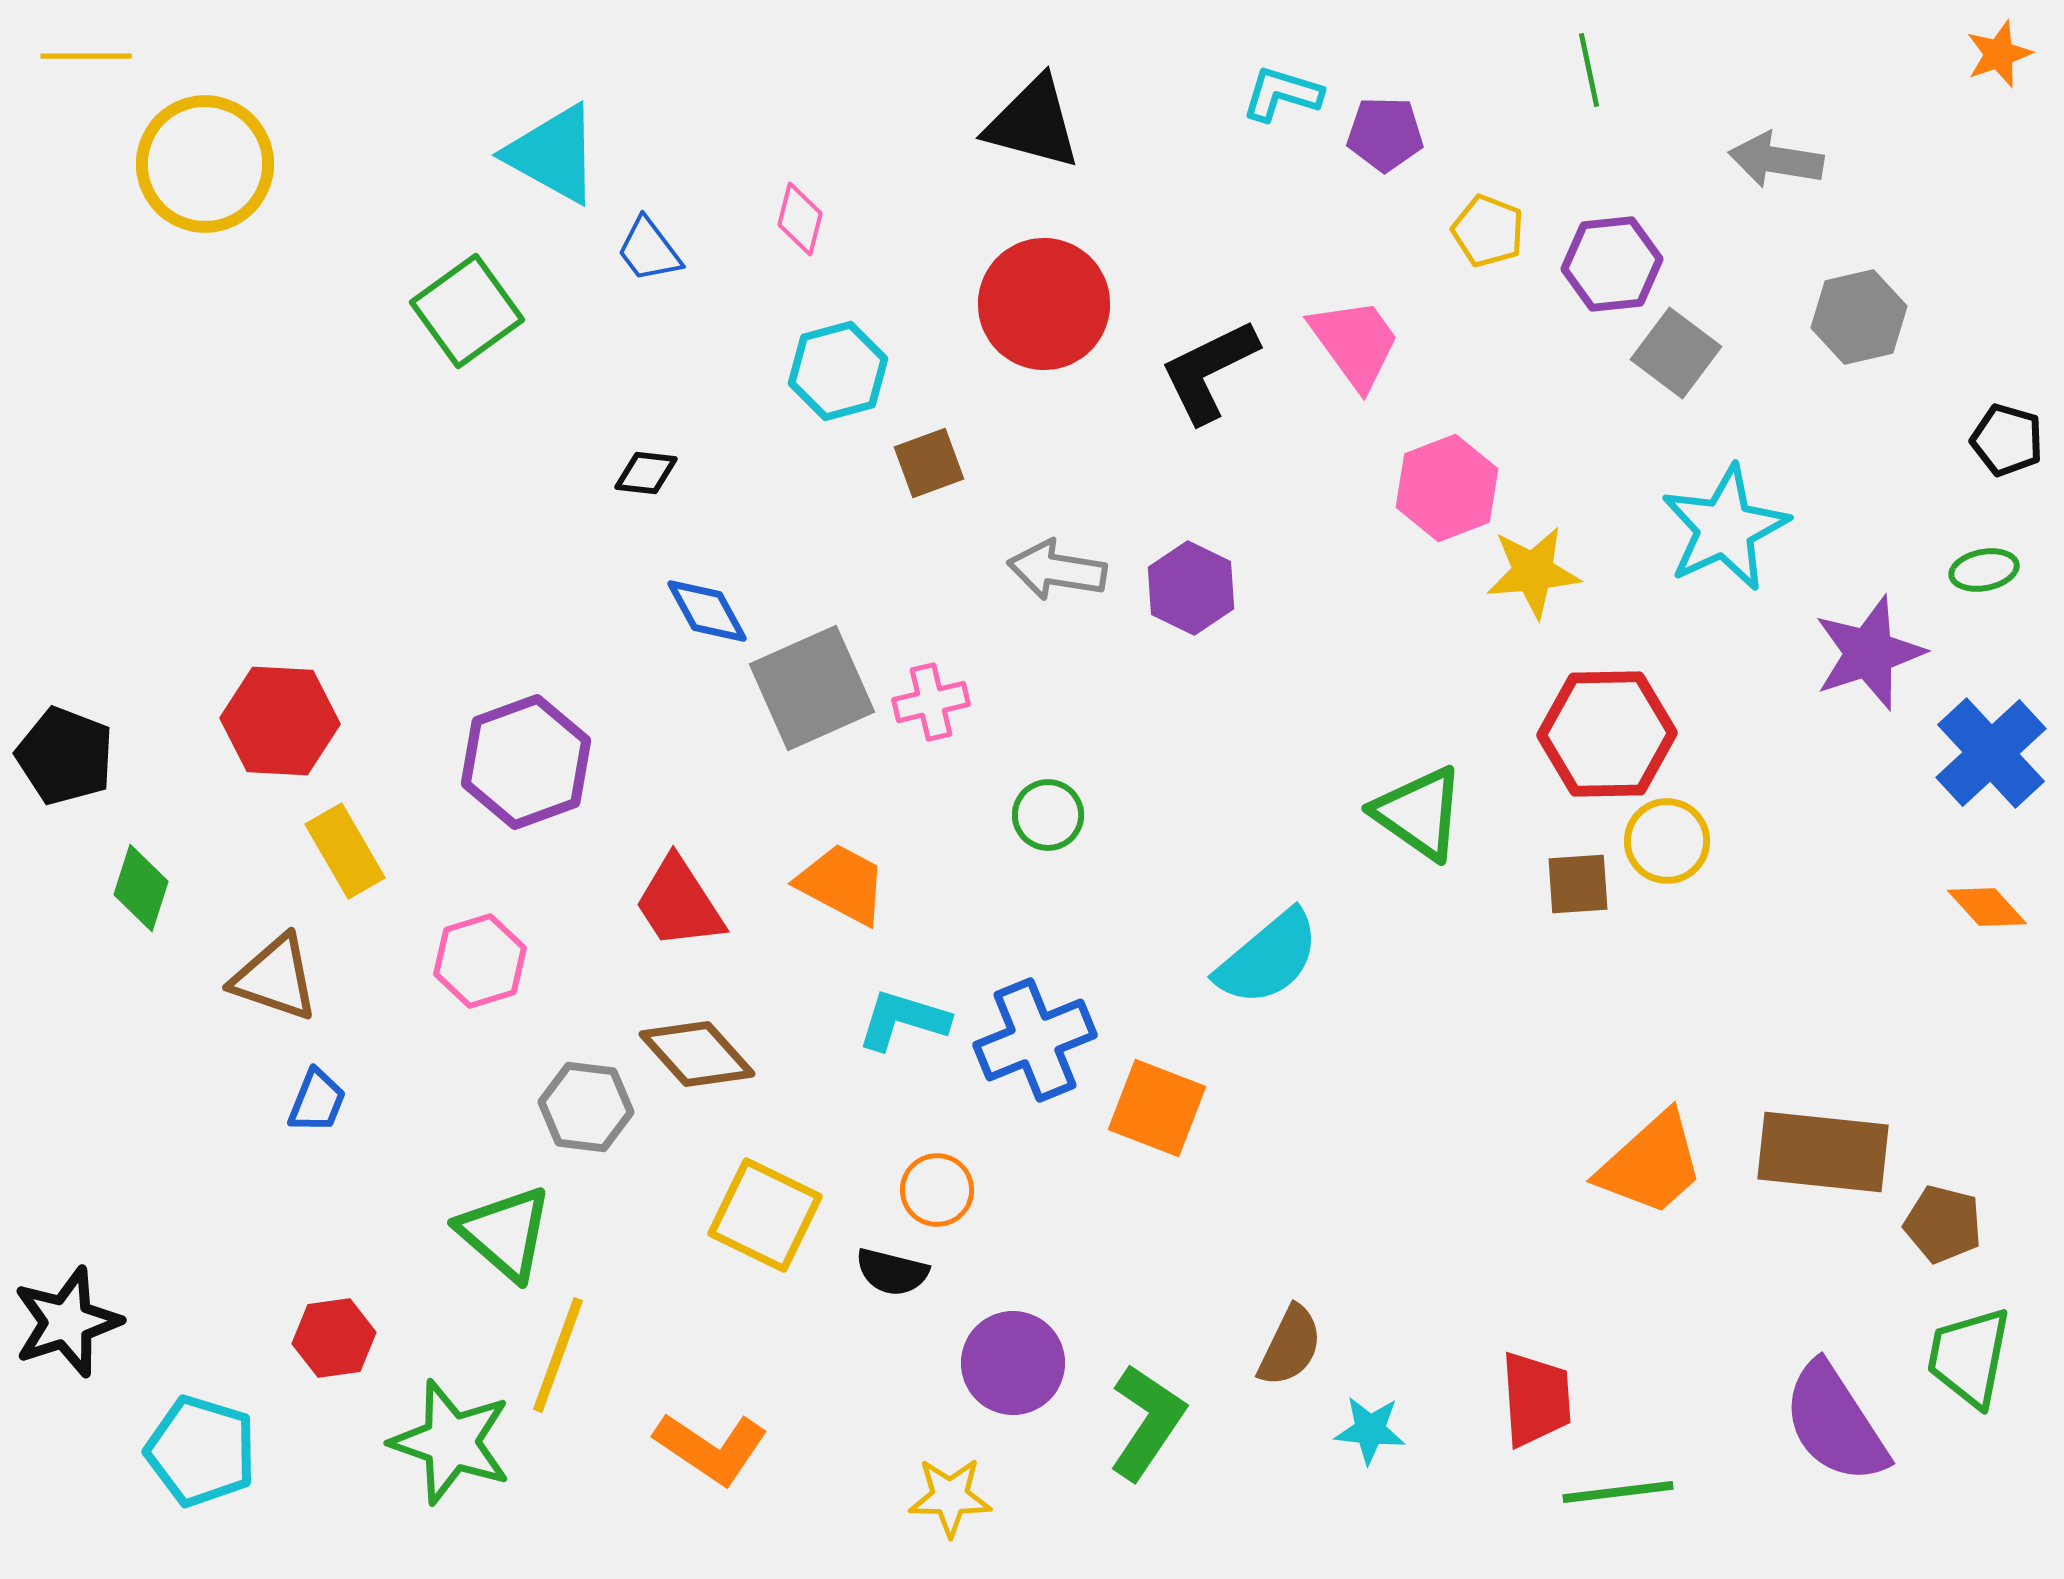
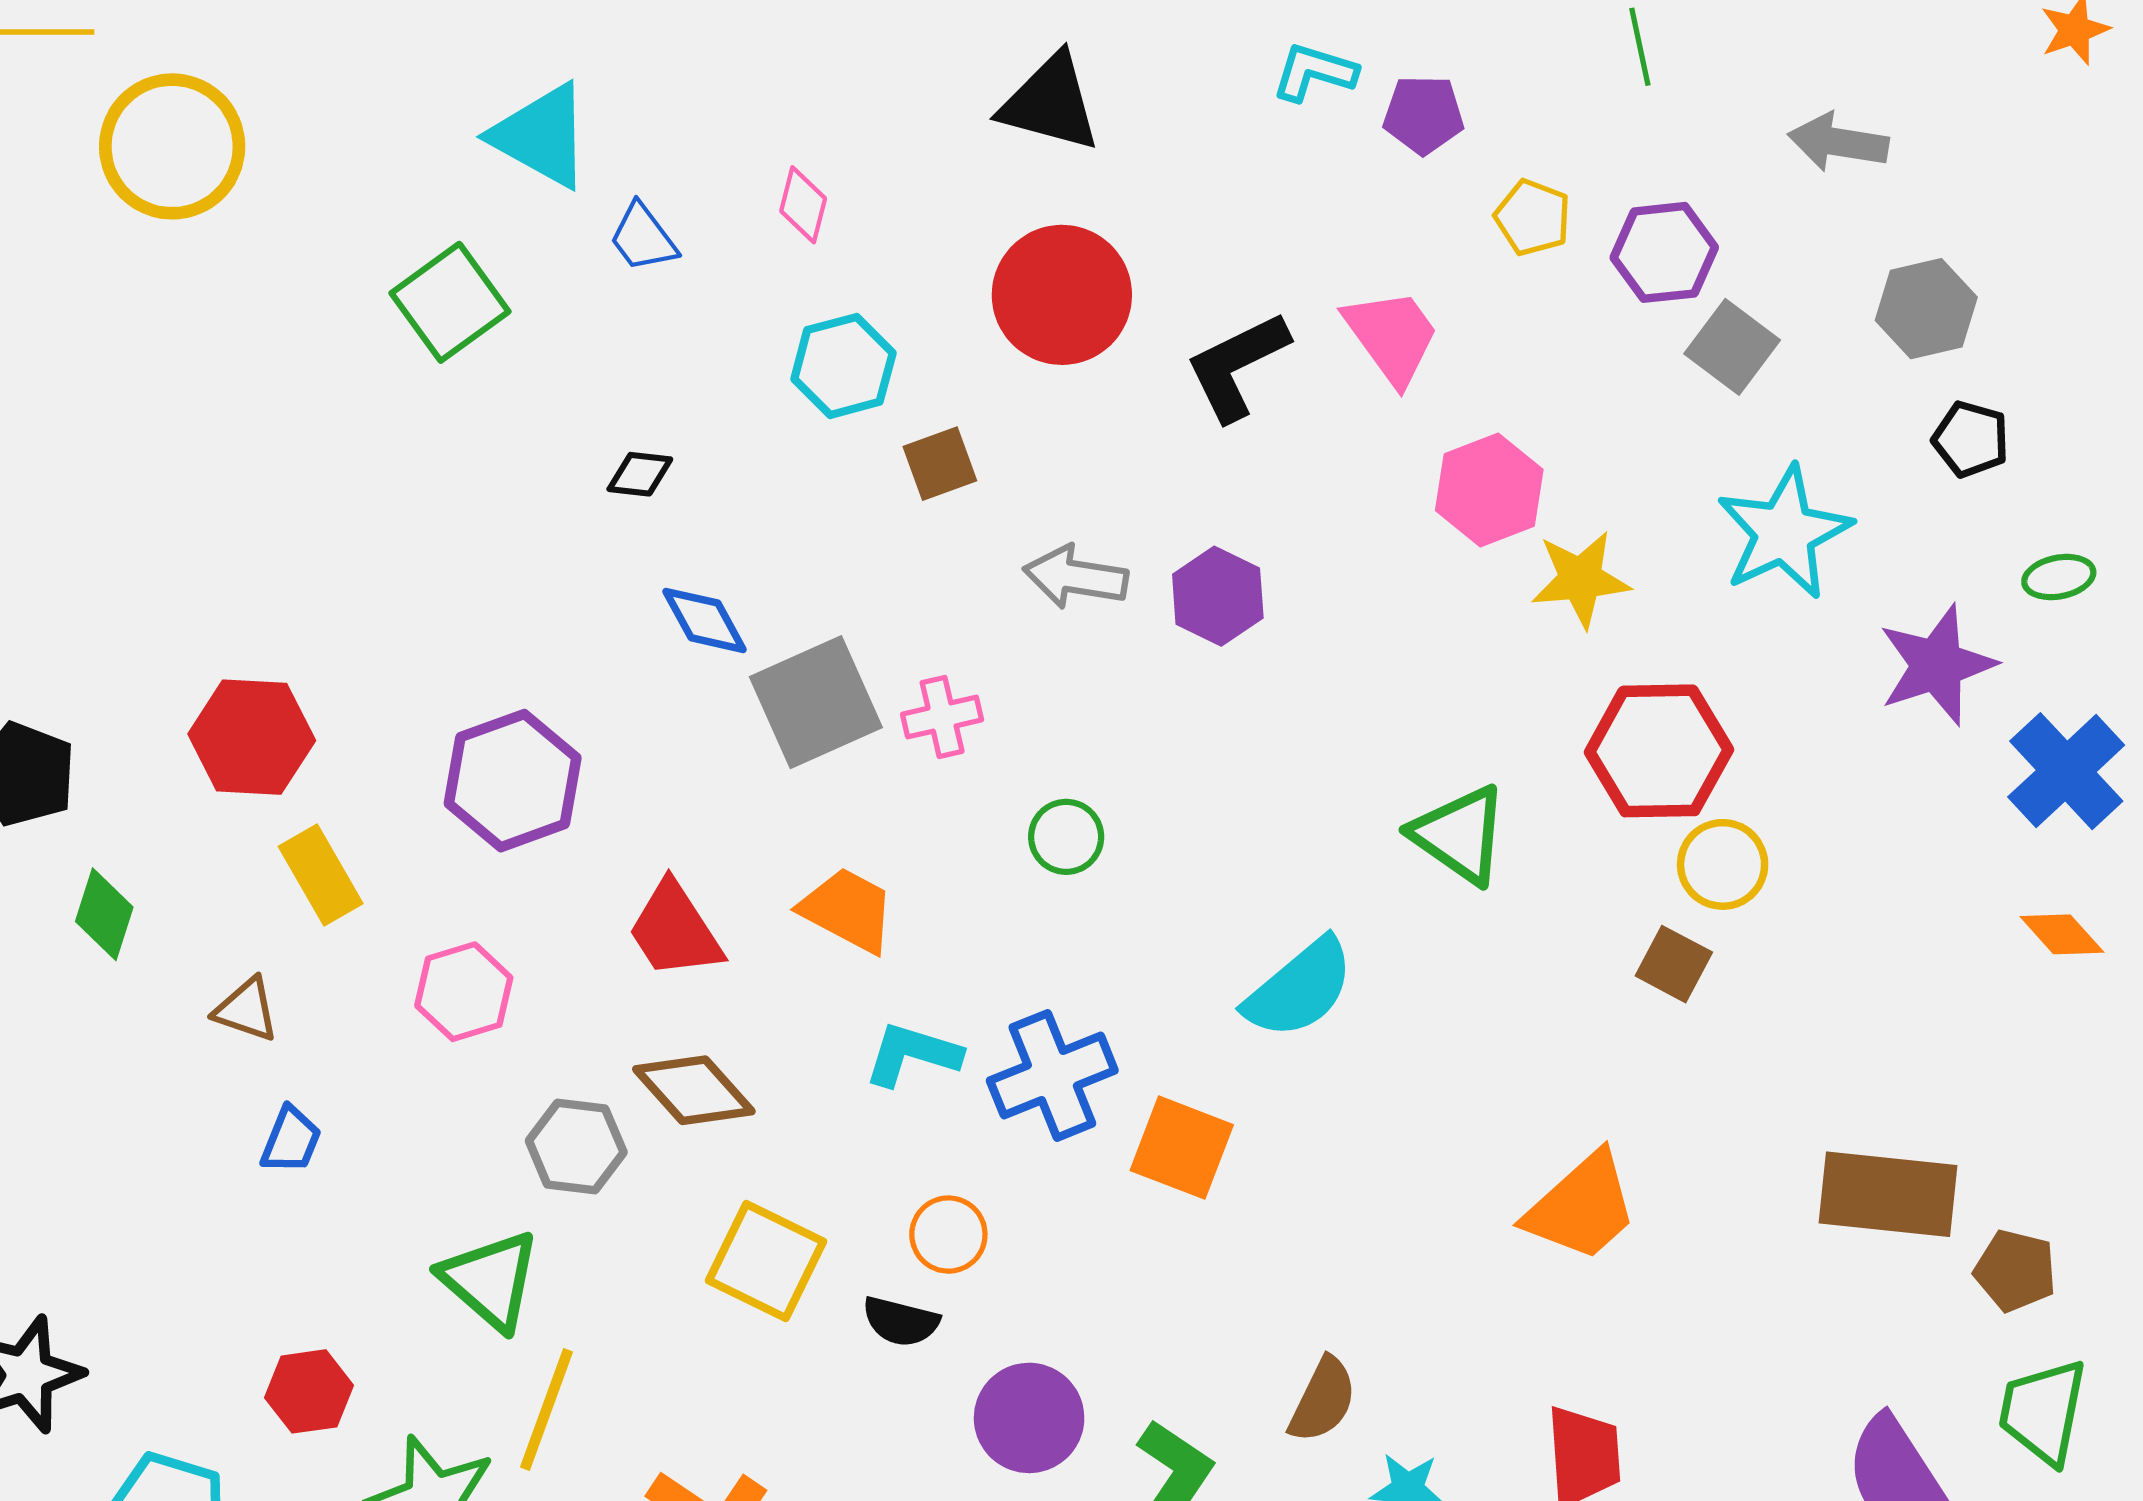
black pentagon: (2007, 440) -> (1971, 439), moved
brown square: (1578, 884) -> (1674, 964), moved, turned 32
brown triangle: (275, 978) -> (246, 1010), size x0.7
orange trapezoid: (1651, 1164) -> (1582, 1207), moved

